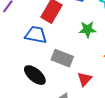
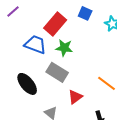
green star: (88, 29) -> (64, 48), moved

